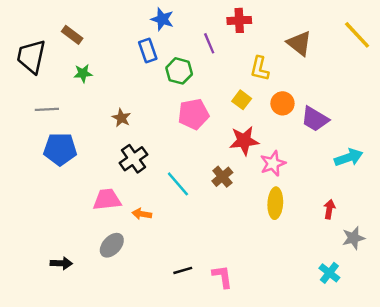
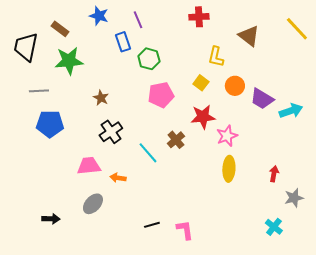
blue star: (162, 19) -> (99, 16), moved
purple line: (209, 43) -> (138, 20), moved
green star: (83, 73) -> (69, 61), size x1.8
cyan arrow: (349, 157) -> (291, 111), moved
brown cross: (222, 177) -> (176, 140), moved

